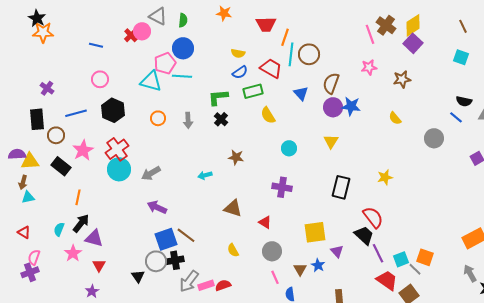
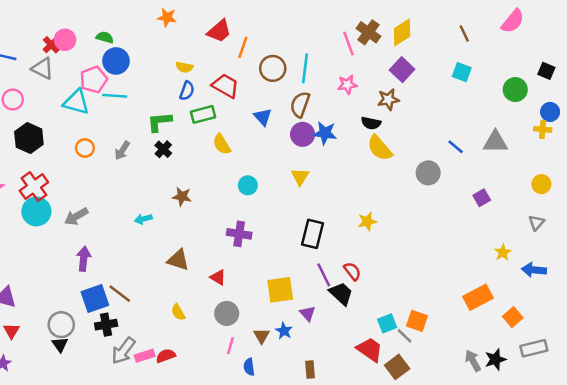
gray triangle: (158, 16) -> (43, 68), moved
green semicircle: (183, 20) -> (105, 37), moved, turned -80
red trapezoid: (266, 24) -> (219, 31), turned -40
purple square: (413, 43) -> (402, 70), moved
cyan line: (291, 54) -> (305, 68), moved
blue semicircle: (240, 72) -> (187, 91), turned -35
black semicircle: (464, 101) -> (371, 123), moved
yellow semicircle: (395, 118) -> (380, 148), size x1.6
gray arrow: (188, 120) -> (122, 150), turned 35
purple arrow: (157, 207) -> (84, 259), turned 72
red semicircle: (373, 217) -> (352, 271), size x0.7
purple line: (378, 253) -> (324, 275), moved
gray circle: (156, 261) -> (61, 325), moved
gray arrow: (470, 273) -> (473, 361), moved
pink line: (275, 277) -> (230, 346), turned 40

